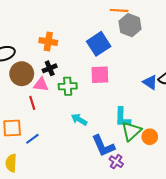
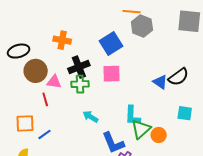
black cross: (50, 68) -> (79, 67), moved, size x1.5

